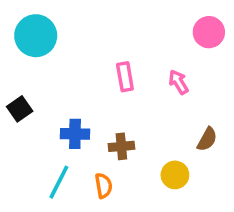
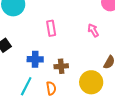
pink rectangle: (125, 77) -> (51, 28), moved
yellow circle: (175, 175) -> (91, 82), size x1.5

